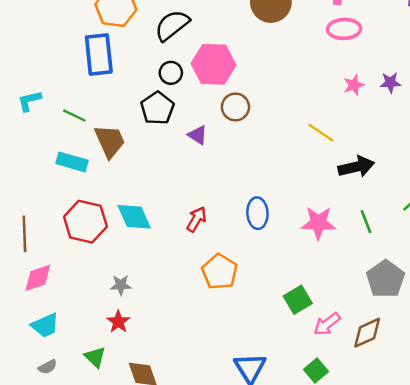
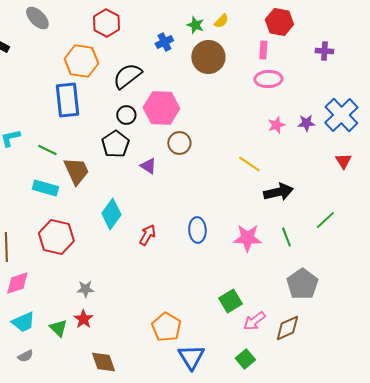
cyan diamond: (134, 217) -> (111, 214), moved, turned 60
orange pentagon: (220, 272) -> (166, 327), moved
green triangle: (95, 357) -> (58, 328), moved

